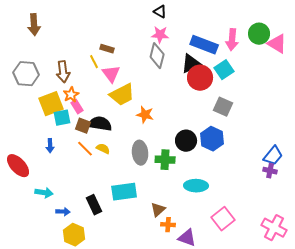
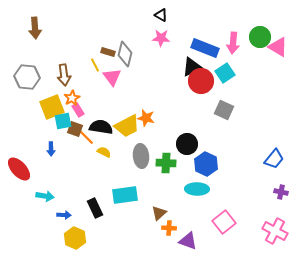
gray diamond: (157, 56) -> (125, 54), moved
yellow trapezoid: (122, 95) -> (127, 126), moved
brown square: (83, 126) -> (75, 129), moved
blue hexagon: (212, 139) -> (206, 164), moved
orange line: (85, 149) -> (86, 137), moved
purple cross: (270, 171) -> (281, 192), moved

